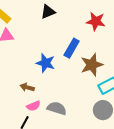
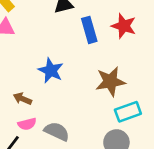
blue rectangle: (72, 48) -> (89, 30), moved, turned -54

